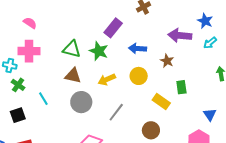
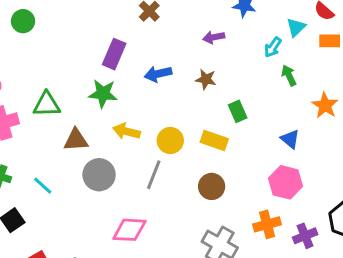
purple arrow: (180, 35) -> (214, 37), size x0.6
cyan arrow: (210, 43) -> (273, 47), moved
green triangle: (72, 49) -> (47, 104), moved
yellow circle: (139, 76) -> (170, 141), moved
yellow arrow: (107, 79) -> (126, 131), turned 54

